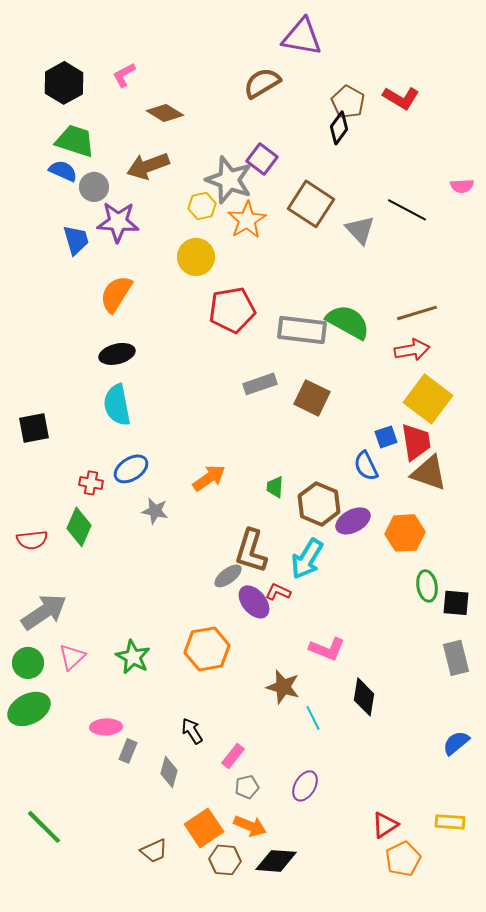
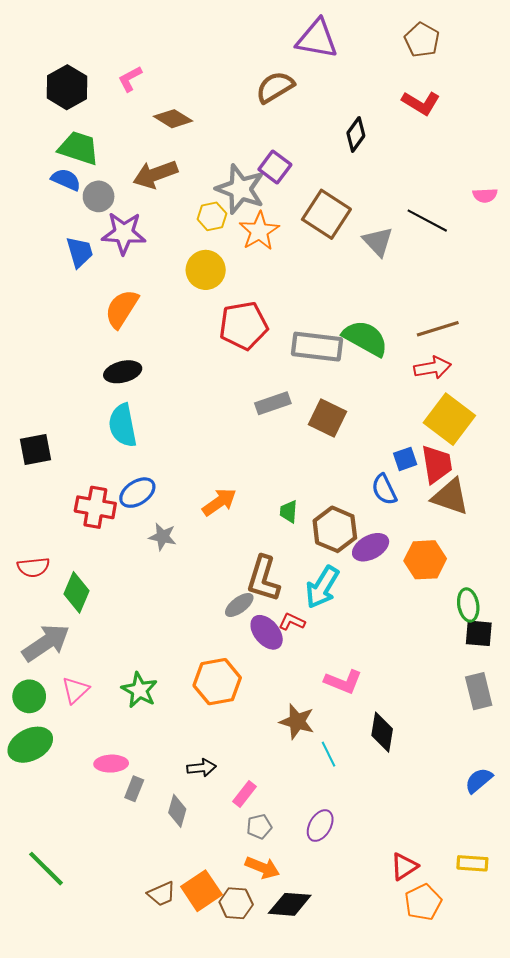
brown pentagon: (348, 102) -> (422, 40), moved
red cross: (91, 483) -> (95, 507), size x1.6
green diamond: (79, 527) -> (76, 592), moved
green ellipse: (427, 586) -> (468, 605), moved
black arrow: (192, 731) -> (201, 768), turned 116
orange square: (204, 828) -> (201, 891), moved

